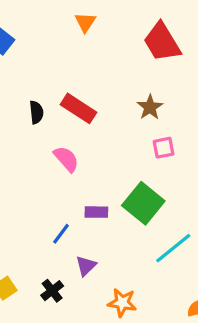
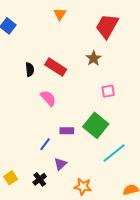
red trapezoid: (162, 42) -> (107, 26), turned 60
brown star: (150, 107) -> (94, 58), moved

